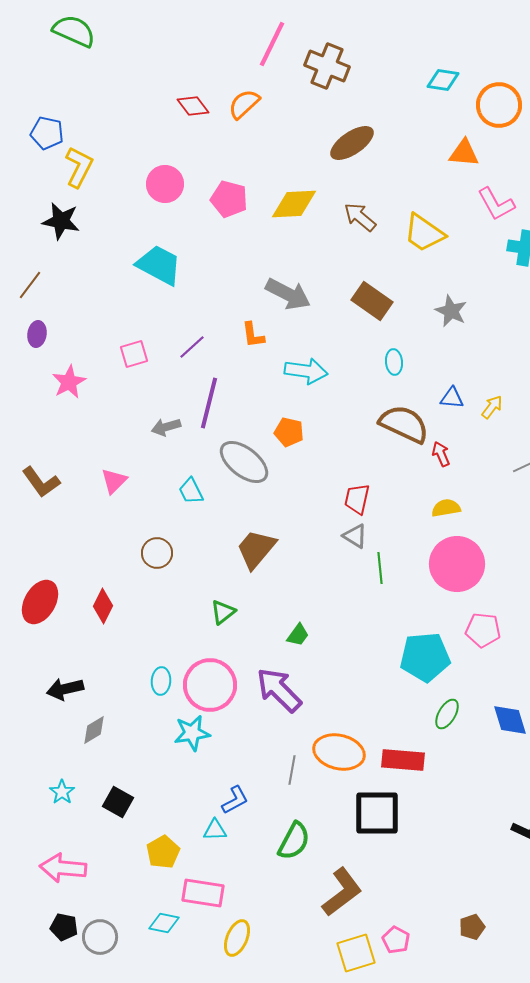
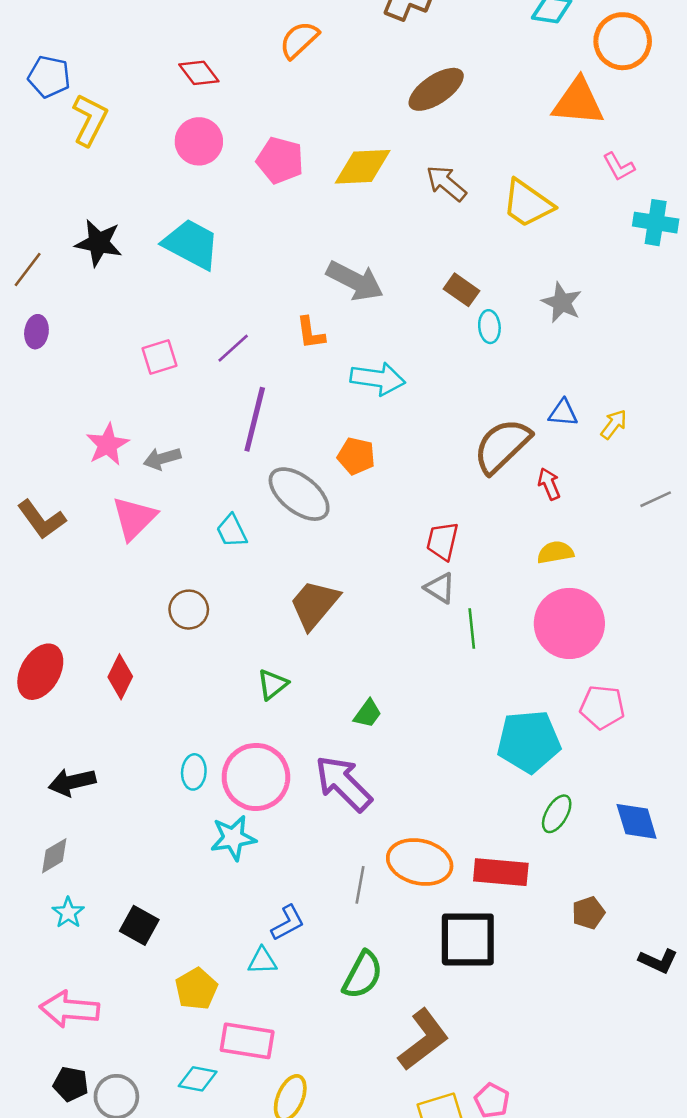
red diamond: (193, 106) -> (199, 73), moved
orange triangle: (464, 153) -> (578, 102), size x1.4
pink L-shape: (496, 204) -> (619, 167), size x0.7
black star: (61, 221) -> (99, 243), moved
brown rectangle: (372, 301) -> (462, 290), size x0.7
cyan ellipse: (394, 362) -> (489, 327), moved
pink star: (69, 382) -> (108, 445), moved
brown semicircle: (404, 424) -> (502, 446), turned -69
gray arrow: (166, 427) -> (162, 459), moved
pink triangle: (114, 481) -> (134, 518), size x1.4
gray diamond: (94, 730) -> (54, 856), moved
brown pentagon: (472, 927) -> (588, 913), moved

